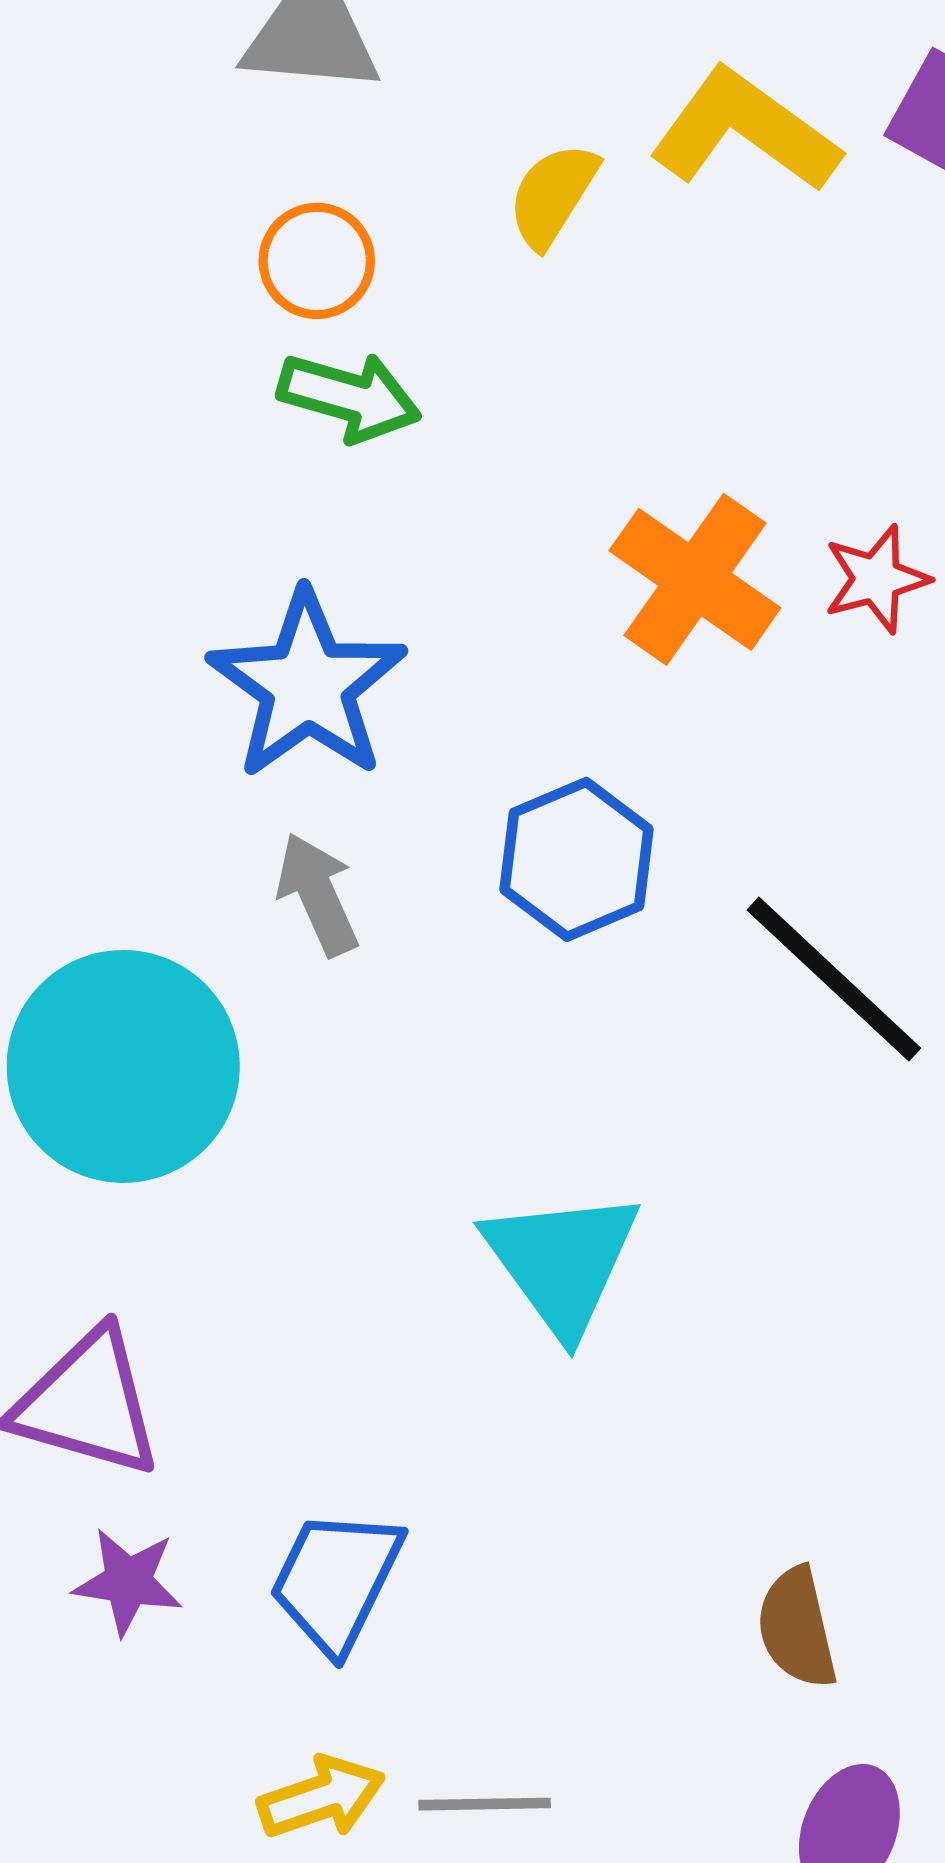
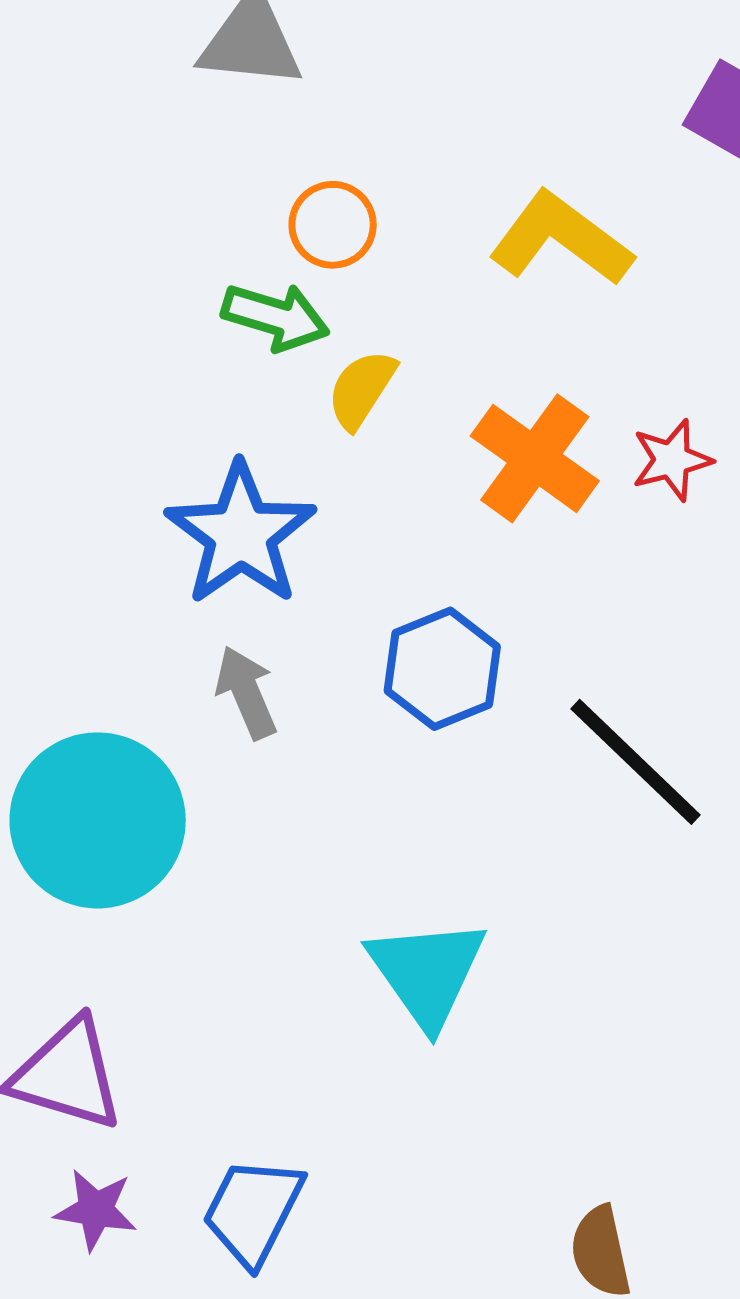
yellow L-shape: (745, 131) -> (561, 239), moved
yellow semicircle: (553, 195) -> (362, 389), moved
orange circle: (317, 261) -> (333, 225), moved

